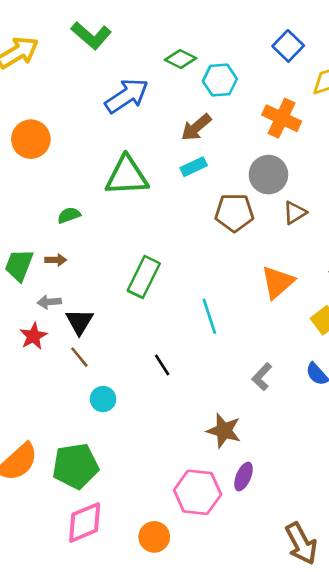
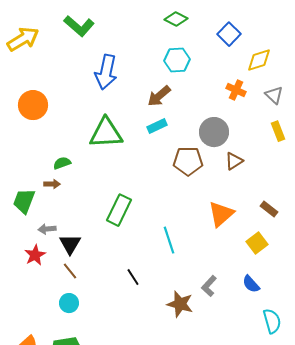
green diamond: (180, 59) -> (176, 19), moved
blue arrow: (127, 96) -> (106, 72), turned 136
orange cross: (282, 118) -> (236, 90), moved, size x0.7
brown arrow: (56, 260) -> (52, 184), moved
cyan circle: (103, 399) -> (69, 303), moved
brown star: (224, 431) -> (180, 304), moved

